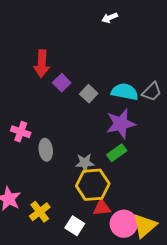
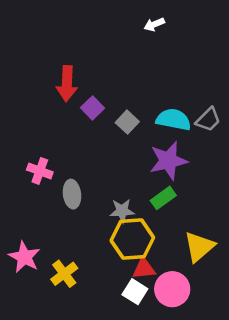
white square: (75, 226) -> (135, 292), moved
yellow triangle: (145, 226) -> (199, 247), moved

